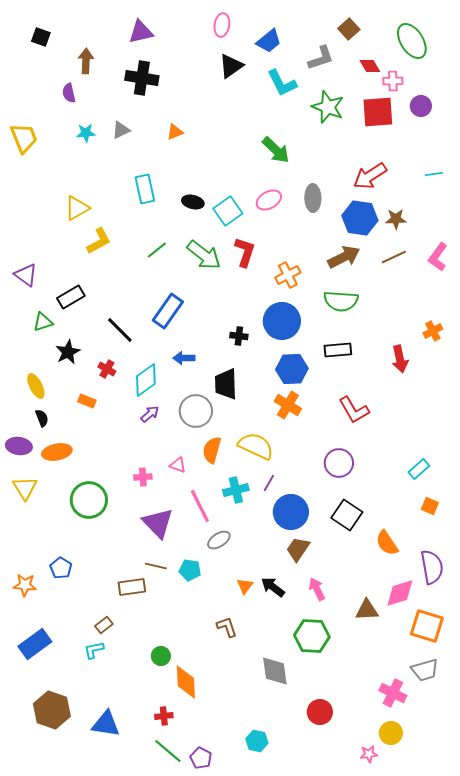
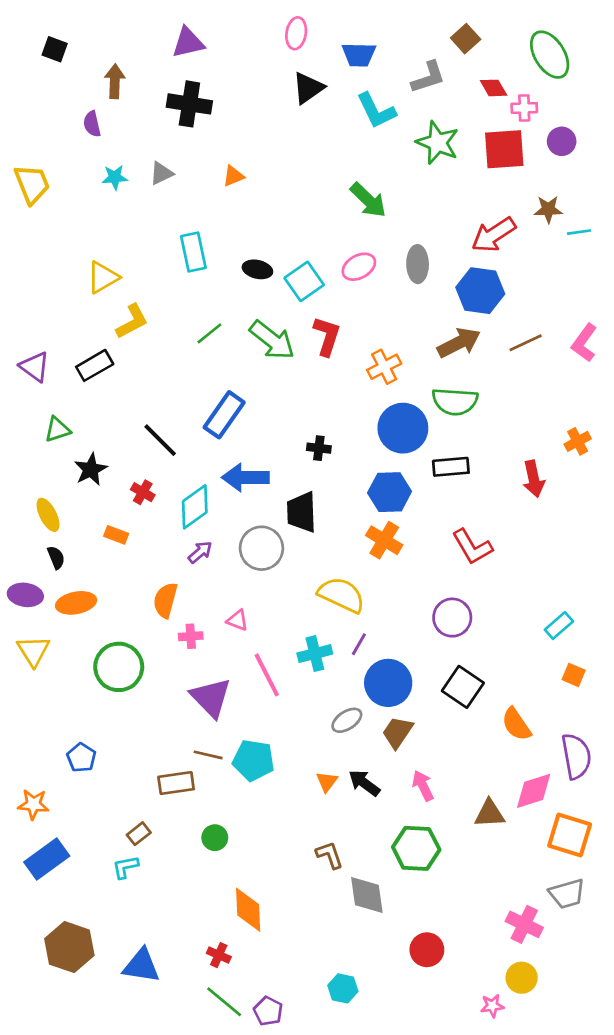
blue trapezoid: (269, 41) -> (359, 55), turned 40
brown star: (396, 219) -> (548, 209), moved
black rectangle: (71, 297) -> (95, 365), moved
blue circle: (282, 321) -> (403, 428), moved
blue arrow: (184, 358) -> (245, 477), size x1.6
orange semicircle: (212, 450) -> (165, 600), moved
gray ellipse: (219, 540) -> (347, 720), moved
cyan pentagon: (190, 570) -> (253, 760), size x1.4
orange star: (25, 585) -> (33, 804), moved
brown L-shape: (227, 627) -> (330, 855), moved
green circle: (161, 656) -> (215, 838), moved
red cross: (164, 716) -> (219, 955), turned 30

